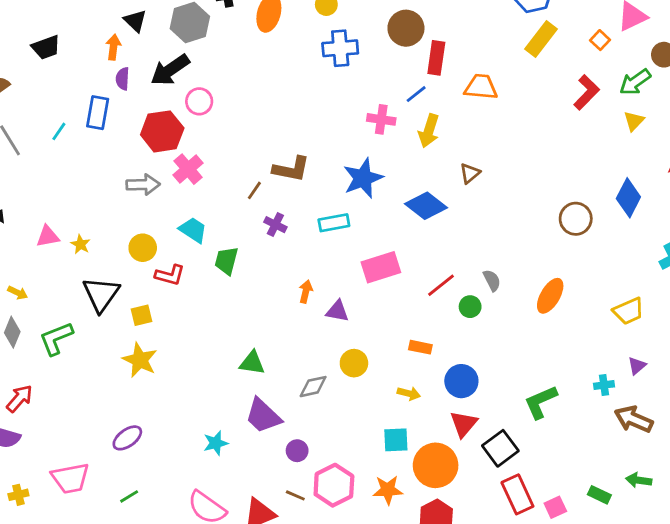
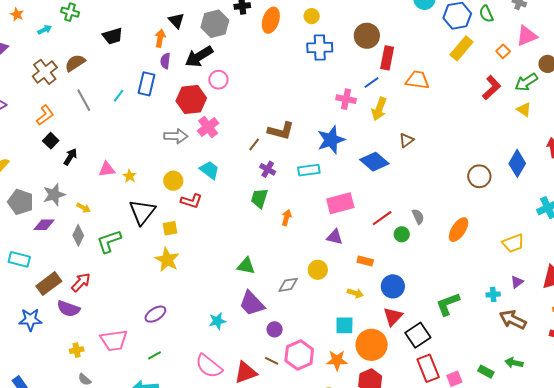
yellow triangle: (634, 121) -> (524, 110), turned -42
green trapezoid: (226, 261) -> (259, 198), moved
purple triangle: (337, 311) -> (335, 237), moved

